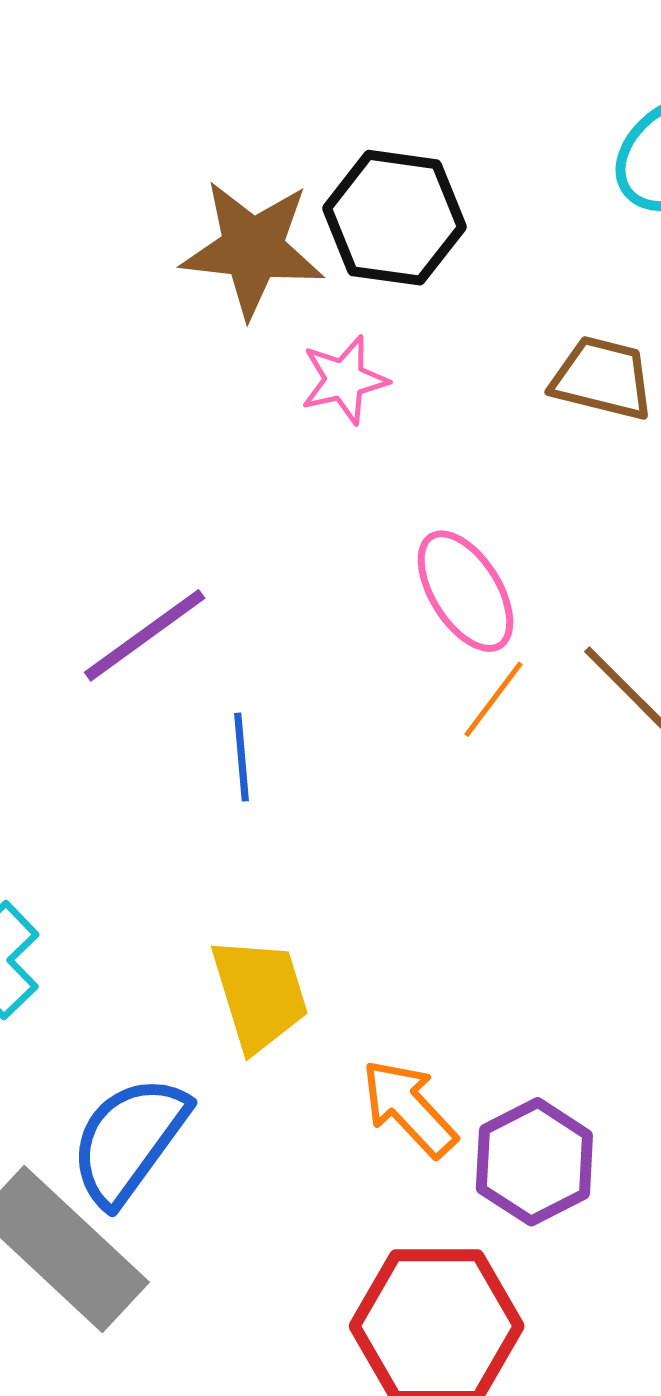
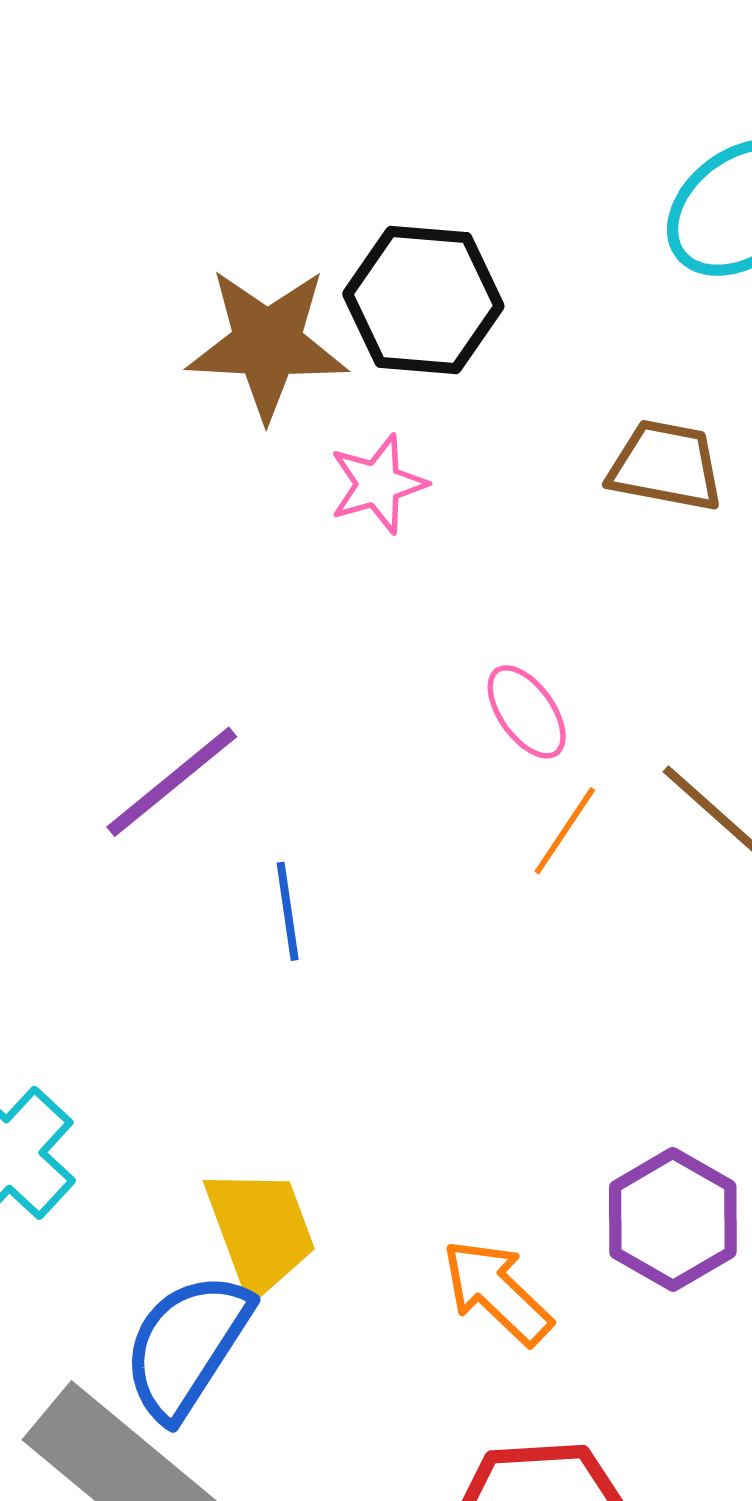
pink ellipse: (465, 591) -> (527, 712), size x0.7
yellow trapezoid: (260, 994) -> (260, 1231), moved
purple hexagon: (534, 1162) -> (673, 1219), moved

